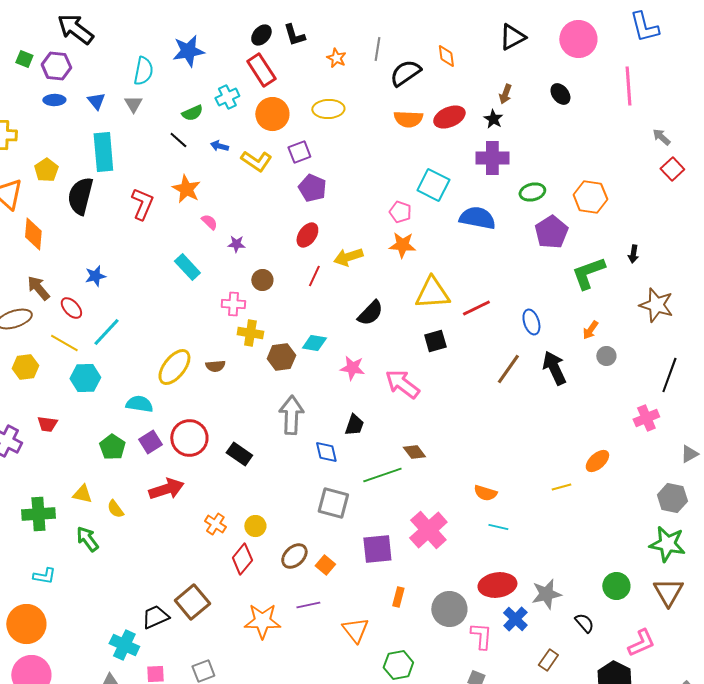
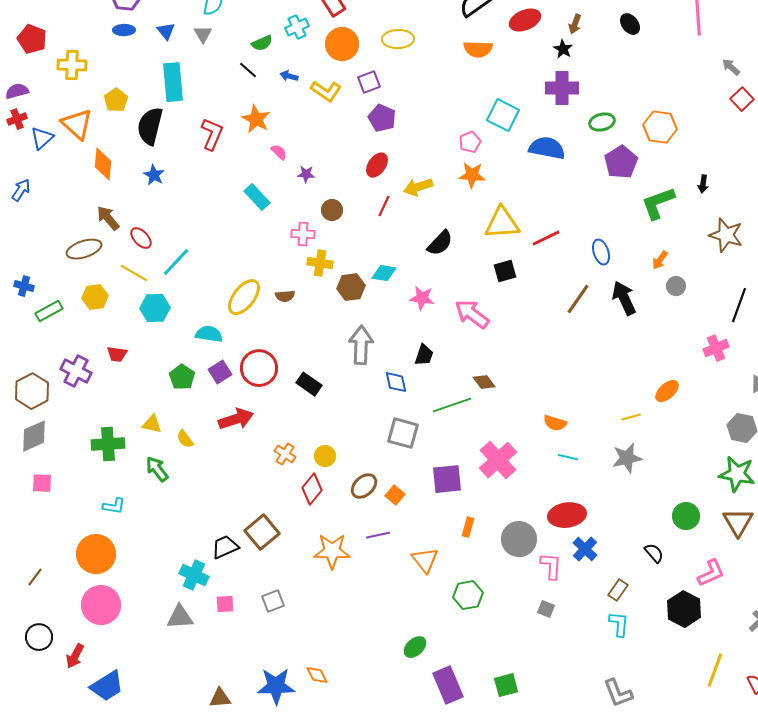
red ellipse: (449, 117) -> (525, 20), moved
pink pentagon: (400, 212) -> (470, 142), turned 30
blue star: (95, 276) -> (154, 175), moved, turned -30
gray star: (546, 594) -> (627, 458), moved

